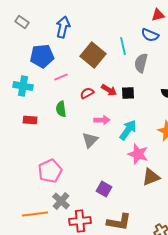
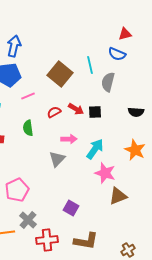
blue arrow: (63, 27) -> (14, 46), moved

